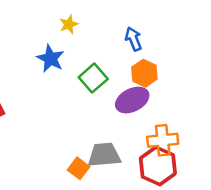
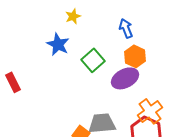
orange cross: (163, 140) -> (150, 111), turned -30

